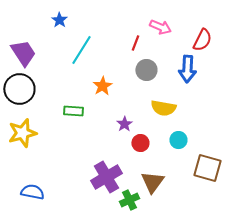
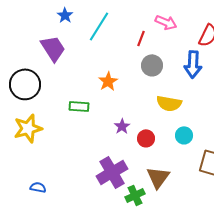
cyan line: (81, 50) -> (99, 26), moved
purple trapezoid: (23, 53) -> (53, 48), moved
purple star: (124, 124) -> (122, 126), moved
blue semicircle: (32, 192) -> (38, 187), size x0.7

